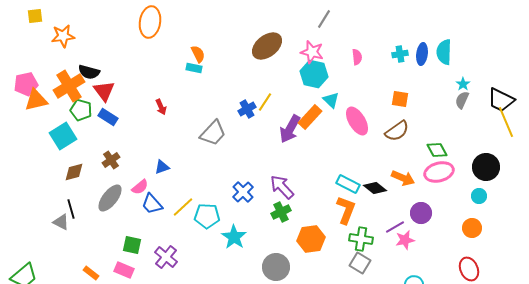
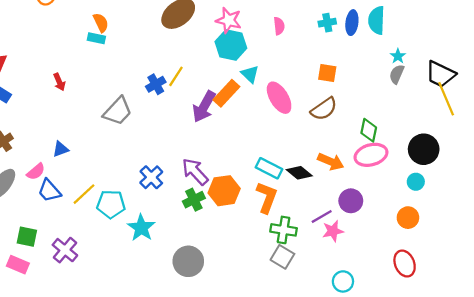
green diamond: (437, 150) -> (369, 130), turned 40
orange hexagon: (311, 239) -> (224, 191), moved

